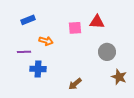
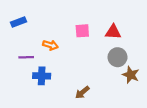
blue rectangle: (28, 20) -> (18, 22), moved
red triangle: (97, 22) -> (113, 32), moved
brown star: (119, 77) -> (131, 75), moved

